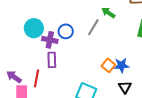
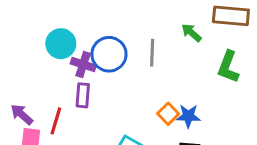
green arrow: (108, 13) -> (191, 33), moved
gray line: (93, 27) -> (152, 53), turned -36
blue circle: (66, 31) -> (109, 54), size x1.5

